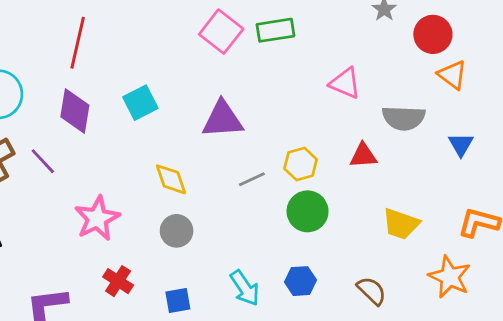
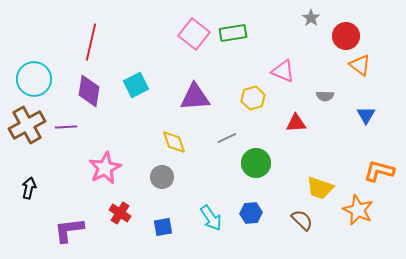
gray semicircle: (404, 118) -> (325, 96), size x0.6
purple line: (43, 161) -> (66, 127), turned -50
yellow hexagon: (301, 164) -> (253, 98), moved
yellow diamond: (171, 179) -> (174, 142), moved
gray line: (252, 179) -> (227, 138), moved
yellow trapezoid: (401, 224) -> (320, 188), moved

